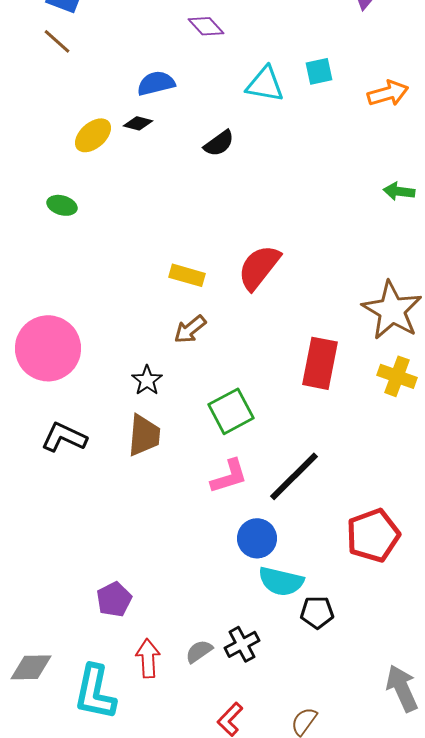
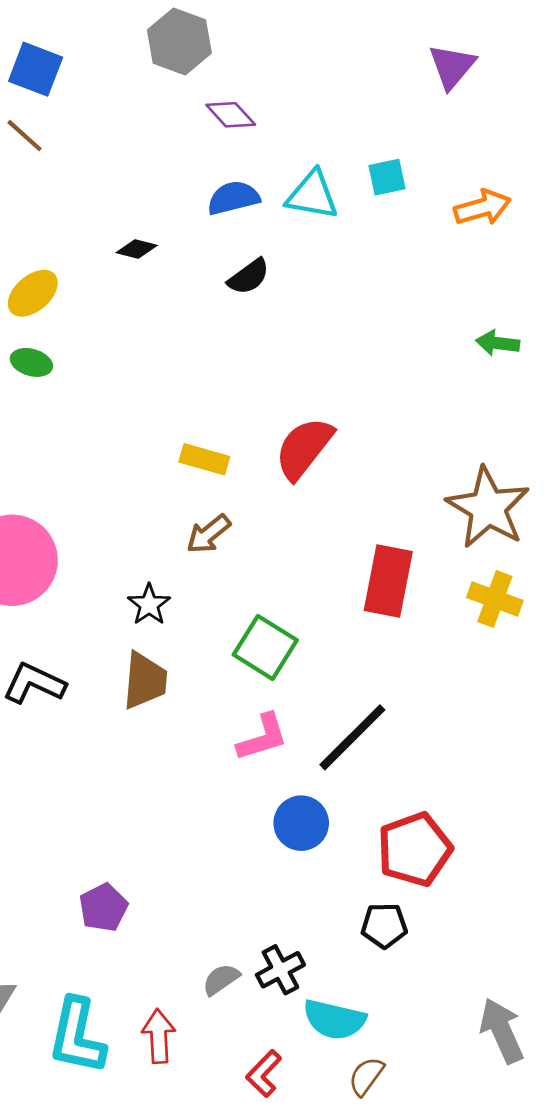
blue semicircle: (156, 83) -> (233, 198), moved
yellow ellipse: (93, 135) -> (33, 293), moved
green square: (231, 411) -> (265, 647), turned -30
red pentagon: (373, 535) -> (415, 849), moved
cyan semicircle: (281, 581) -> (334, 1020), moved
red arrow: (148, 658) -> (159, 1036), moved

